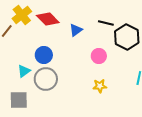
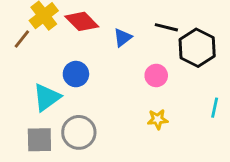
cyan triangle: (24, 71) -> (47, 97), size x1.5
gray circle: (46, 79) -> (79, 132), moved

